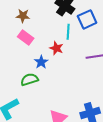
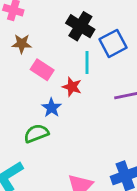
pink rectangle: (26, 37) -> (42, 70), moved

